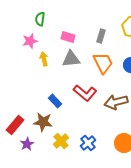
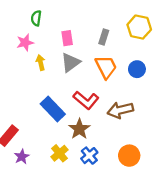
pink rectangle: (68, 37) -> (67, 38), turned 64
gray triangle: (71, 59) -> (70, 62), turned -30
blue rectangle: (55, 101) -> (53, 109), size x1.6
brown star: (43, 122) -> (79, 129), moved, turned 30

